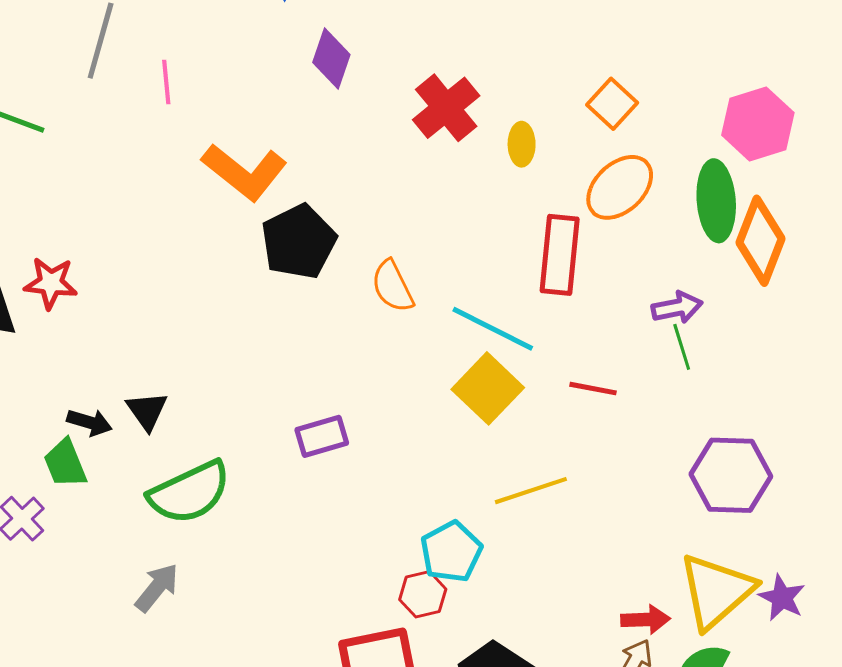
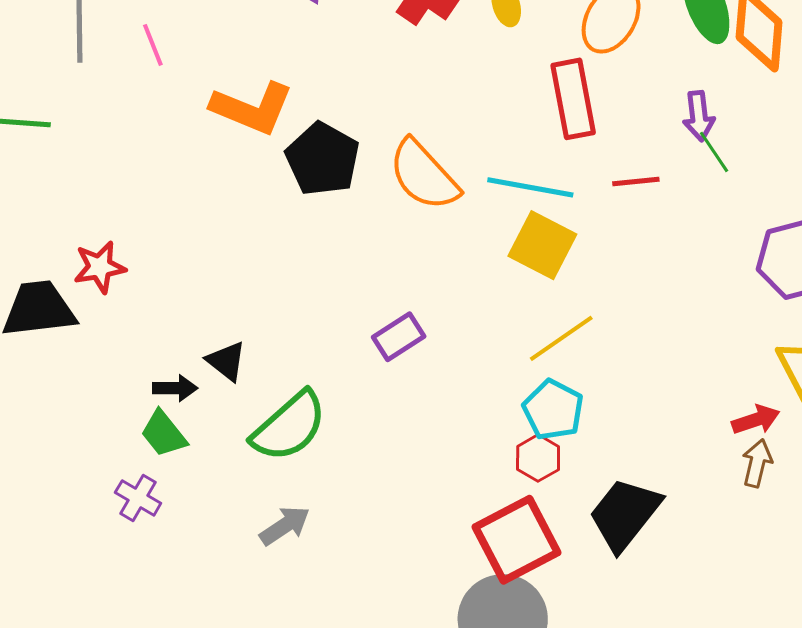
orange semicircle: (392, 286) -> (424, 175), size x1.5
purple arrow: (677, 308) -> (699, 116), turned 111
red line: (593, 389) -> (636, 182), moved
yellow line: (531, 491) -> (561, 338), moved
gray arrow: (157, 588) -> (285, 526), turned 34

